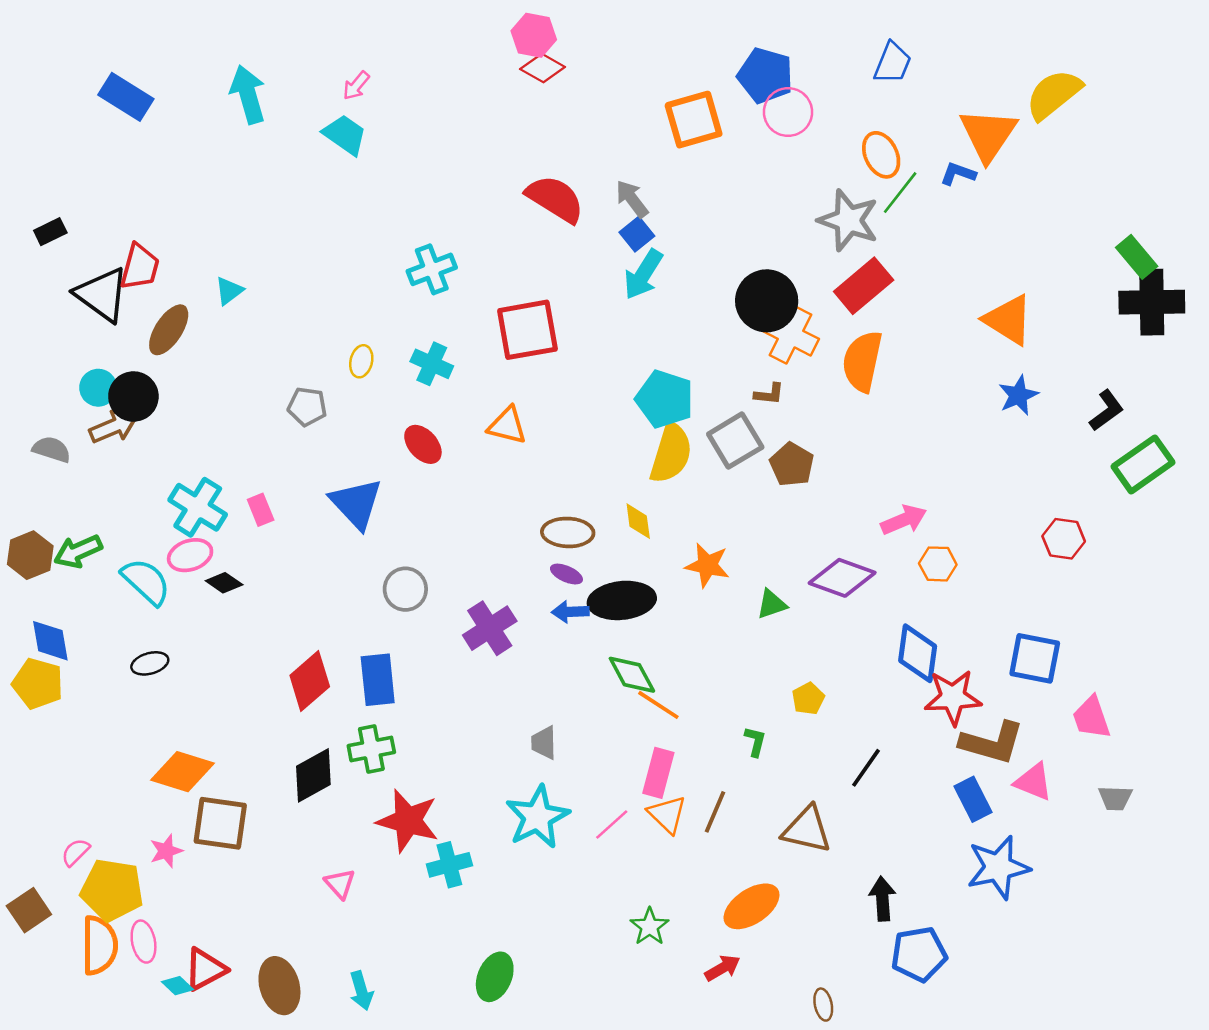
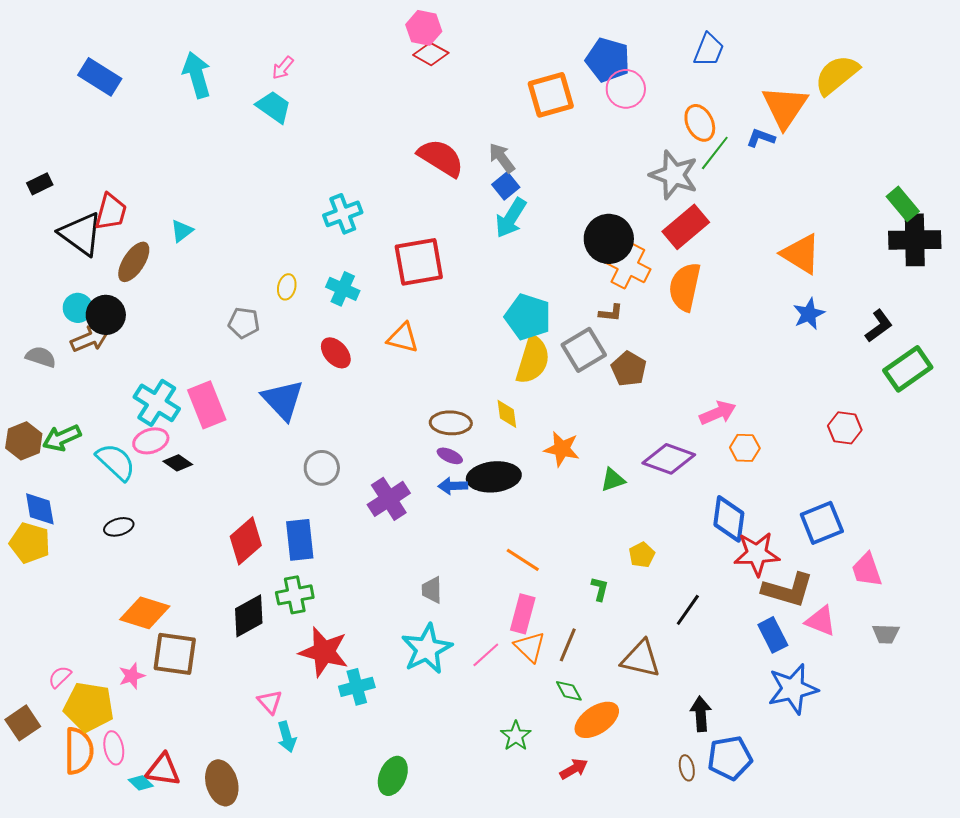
pink rectangle: (261, 510) -> (207, 405), size x1.8
blue square: (1035, 658) -> (822, 523), turned -33
green diamond: (632, 675) -> (569, 691), moved, size x0.7
red triangle: (205, 969) -> (163, 770), turned 36
cyan arrow: (361, 991) -> (287, 737), moved
brown ellipse: (823, 1005) -> (687, 768), moved

